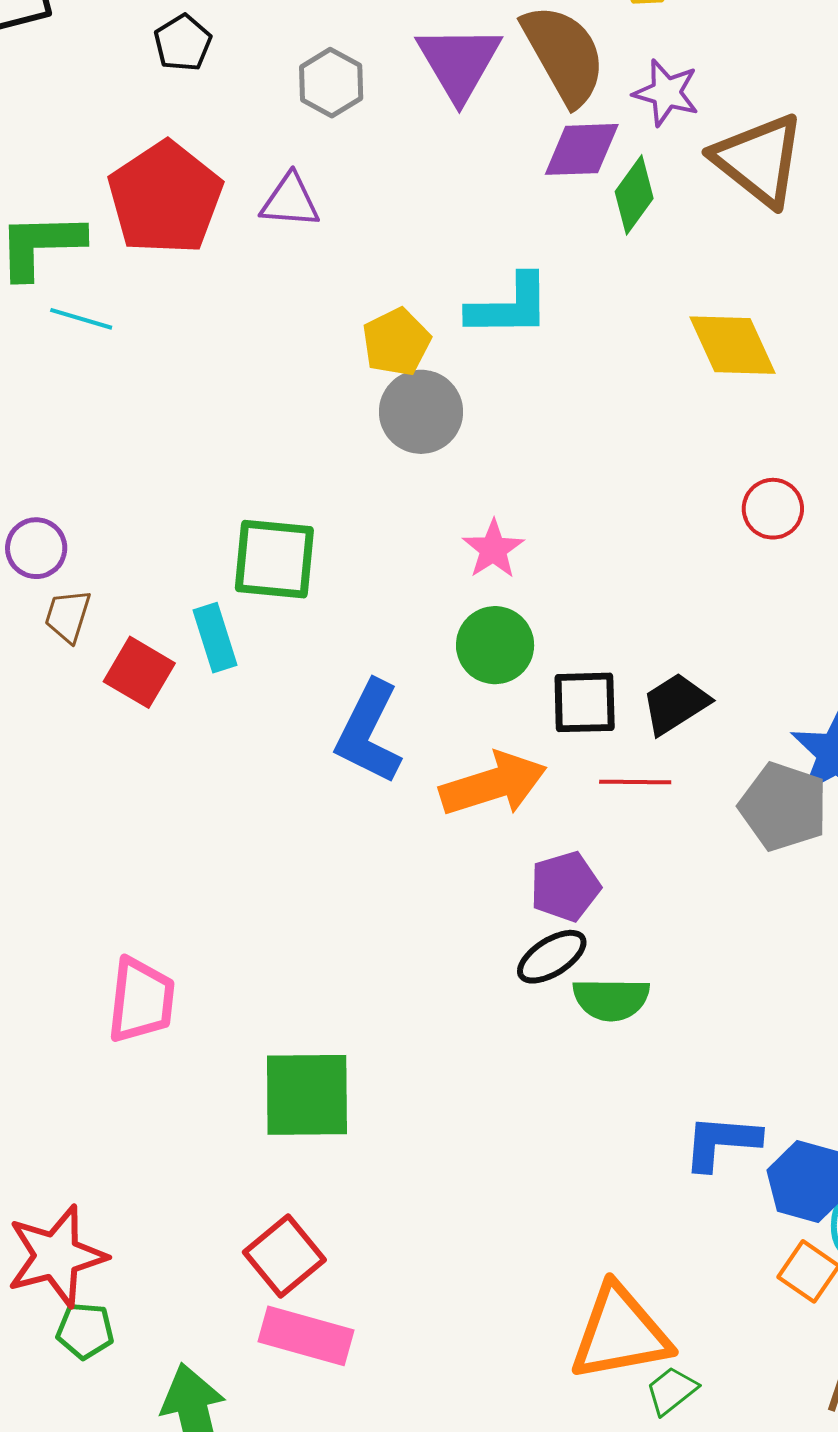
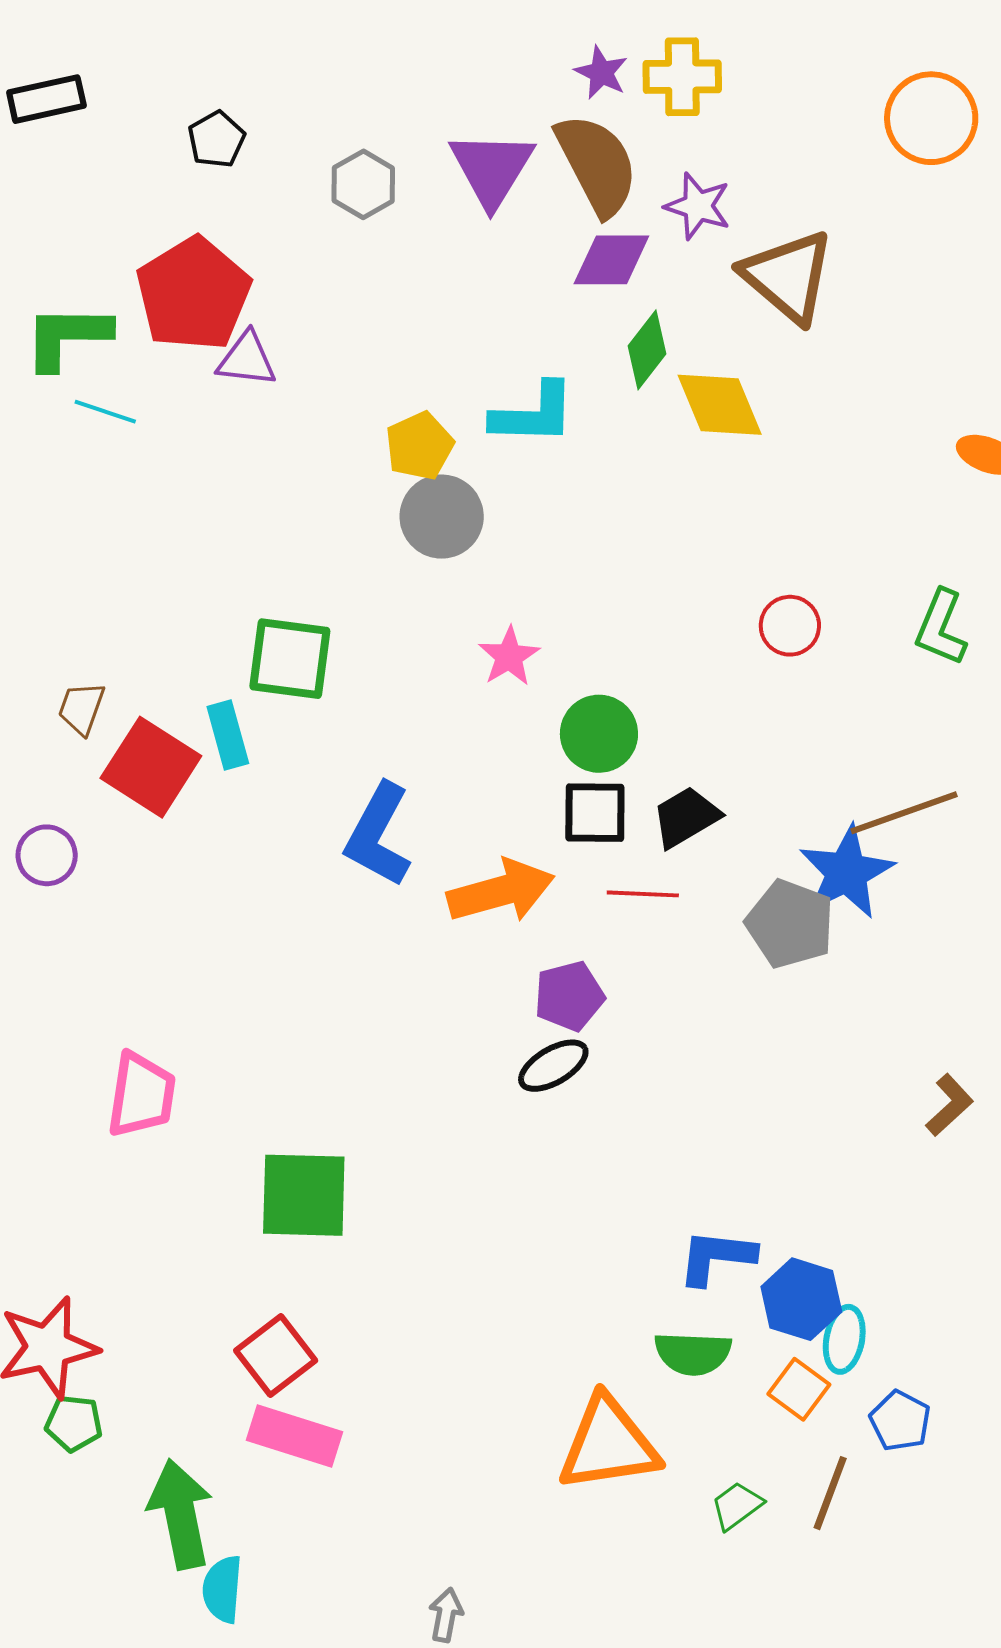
green diamond: (634, 195) -> (647, 350), moved
purple triangle: (290, 201) -> (247, 359), moved
yellow diamond: (732, 345) -> (720, 405), moved
purple circle: (36, 548) -> (47, 855), moved
green circle: (495, 645) -> (599, 734), moved
red square: (139, 672) -> (151, 767), size x1.4
green semicircle: (611, 999) -> (693, 1353), moved
green trapezoid: (672, 1391) -> (737, 1506), moved

